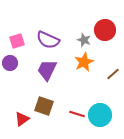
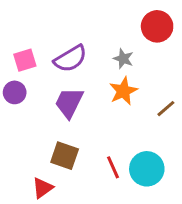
red circle: (105, 30) -> (157, 26), moved
purple semicircle: (48, 40) -> (70, 59), turned -55
red line: (77, 114) -> (113, 167), turned 49
red triangle: (22, 119) -> (43, 188), moved

